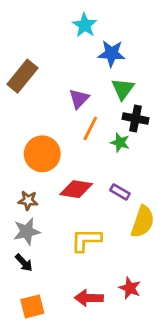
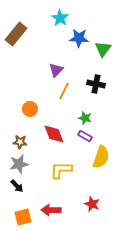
brown rectangle: (22, 76) -> (16, 34), moved
green triangle: (123, 89) -> (103, 49), moved
green star: (120, 143) -> (85, 118), moved
orange circle: (42, 154) -> (30, 109), size x0.6
red diamond: (76, 189) -> (54, 134), turned 60
red arrow: (89, 298) -> (51, 210), moved

